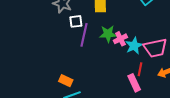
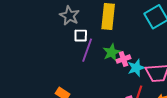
green star: (108, 34) -> (111, 52), turned -30

